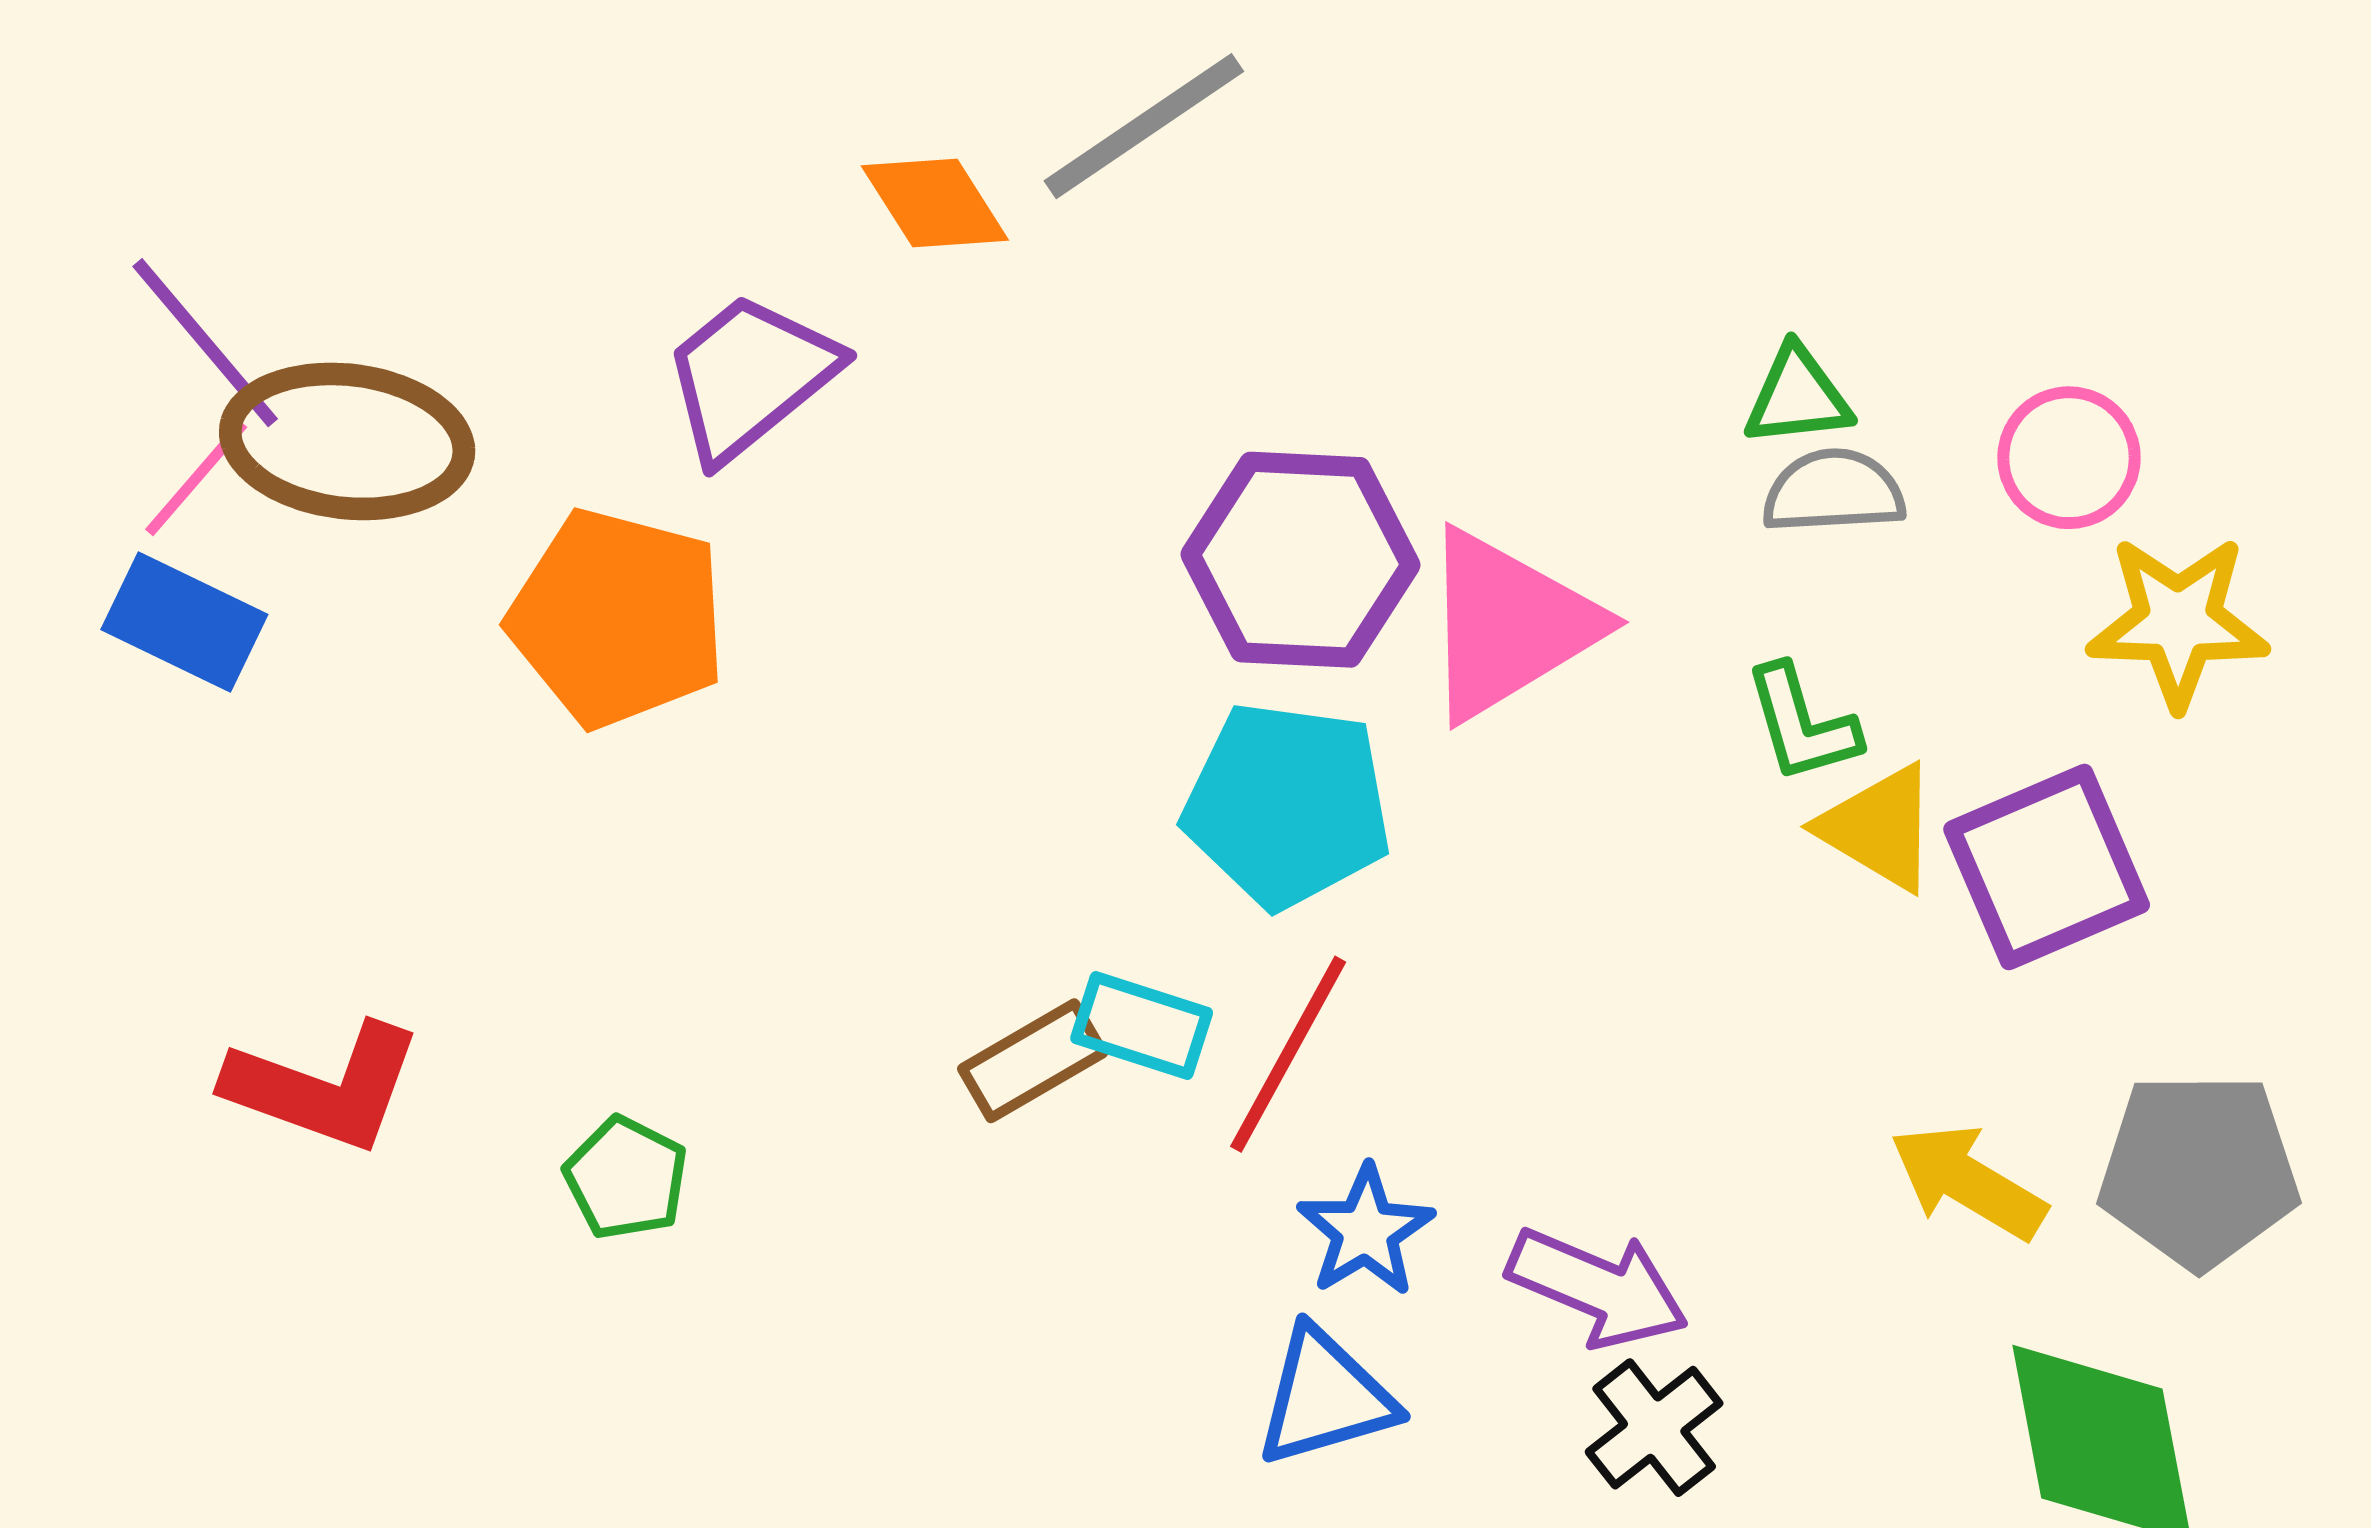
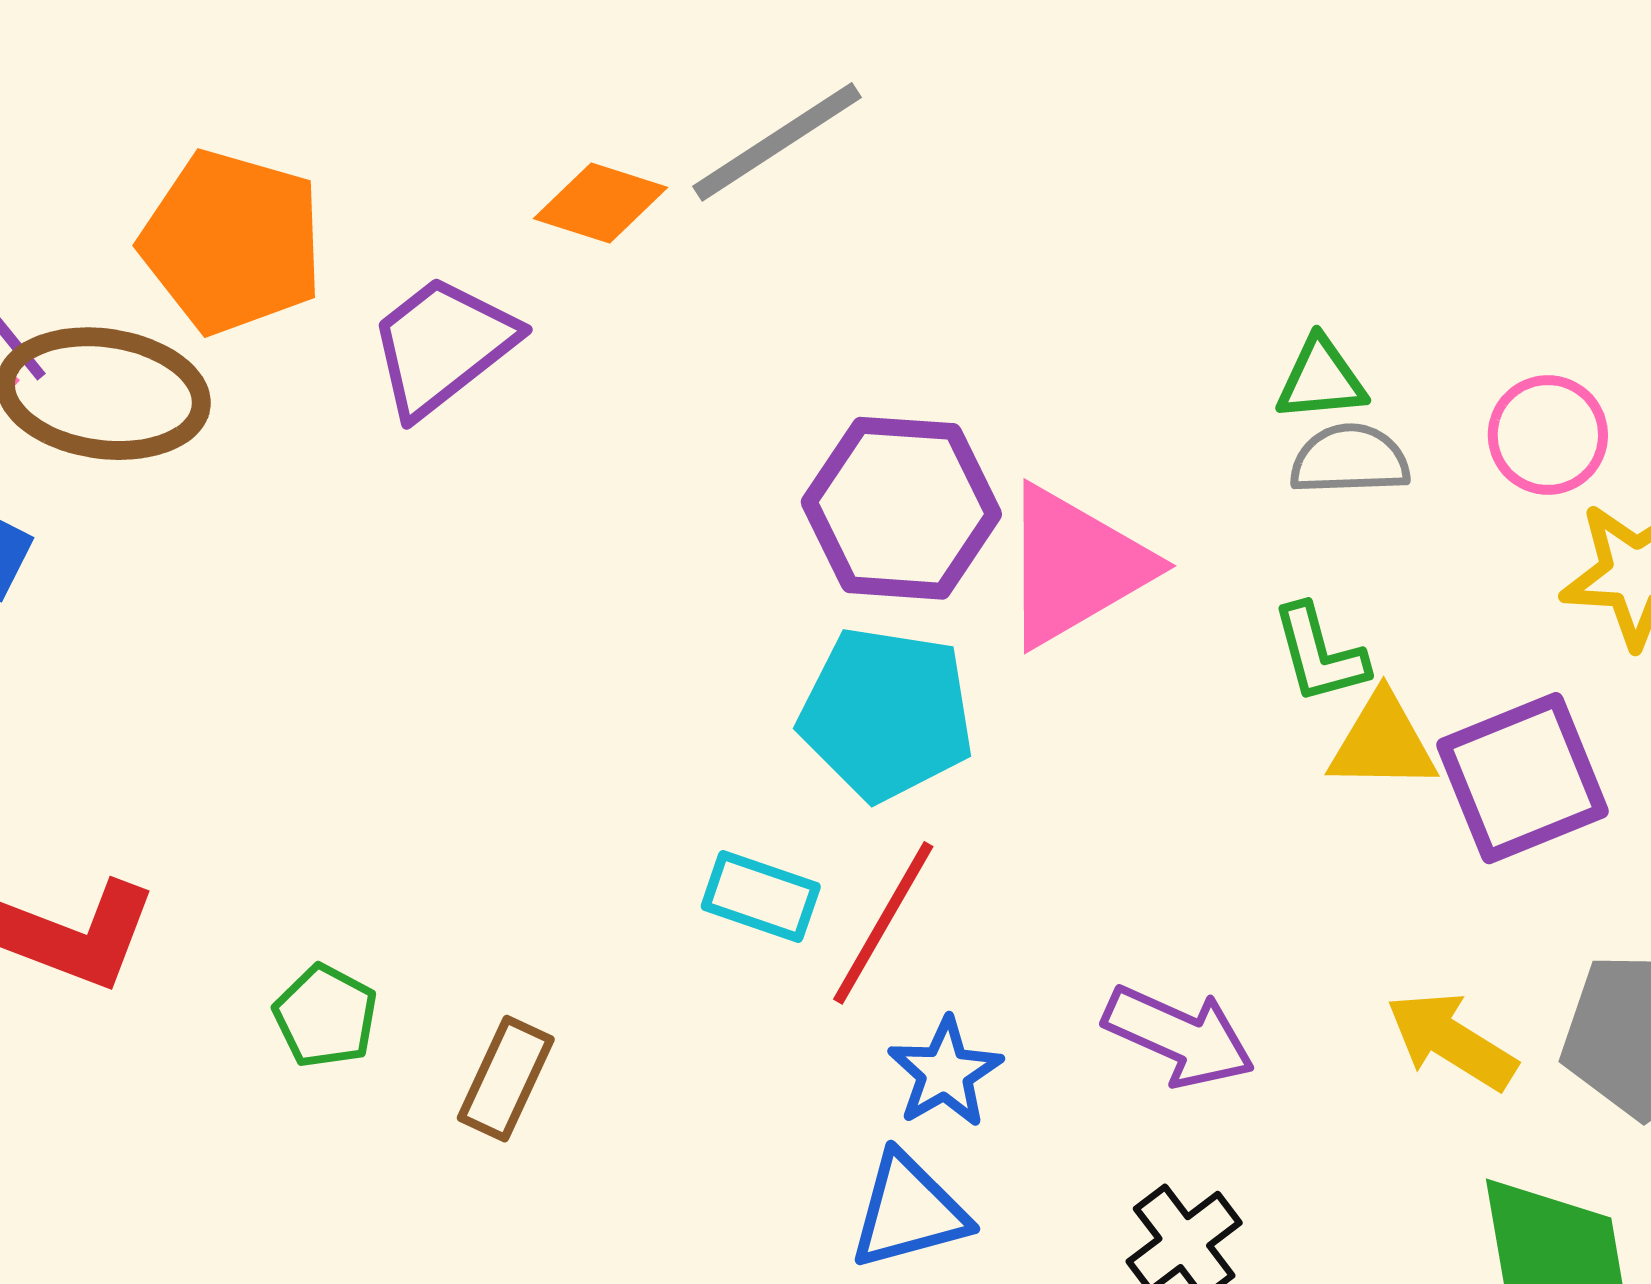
orange diamond: (935, 203) -> (600, 203), turned -41
orange pentagon: (618, 618) -> (232, 242), moved
yellow triangle: (1879, 828) -> (1383, 742), turned -31
brown rectangle: (1033, 1061) -> (506, 1079), moved, turned -36
purple arrow: (1598, 1288) -> (1179, 1036), moved

